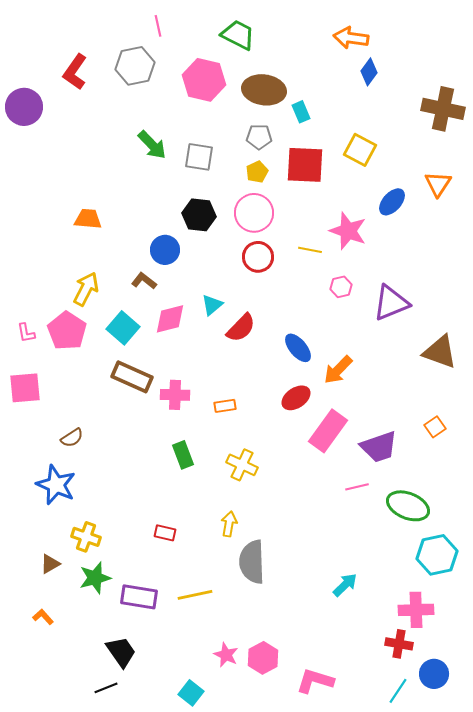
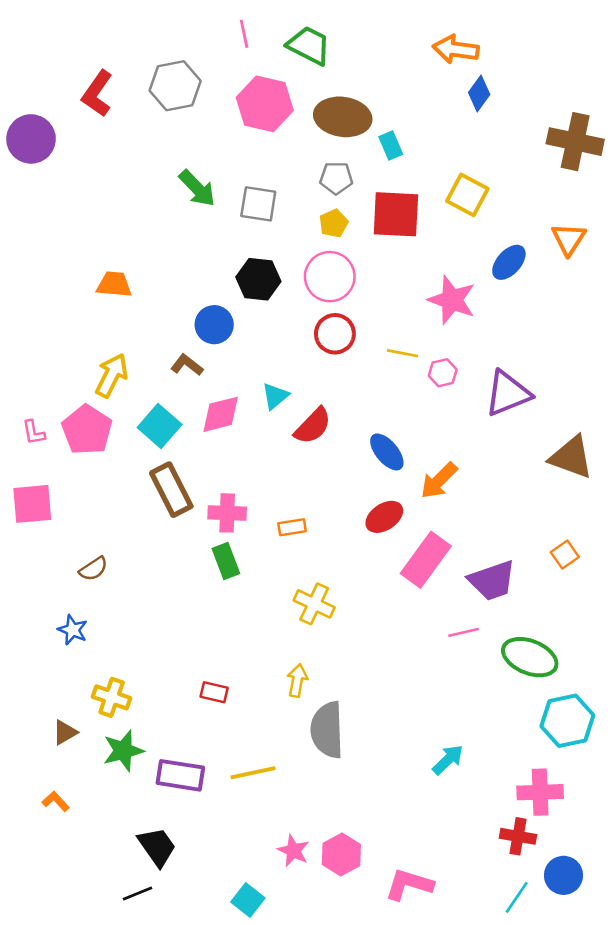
pink line: (158, 26) -> (244, 34), moved
yellow line: (310, 250) -> (402, 353), moved
brown rectangle: (132, 377) -> (171, 490), turned 39
green rectangle: (183, 455) -> (226, 561), moved
blue star: (56, 485) -> (73, 630), size x0.6

